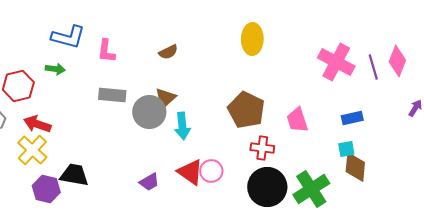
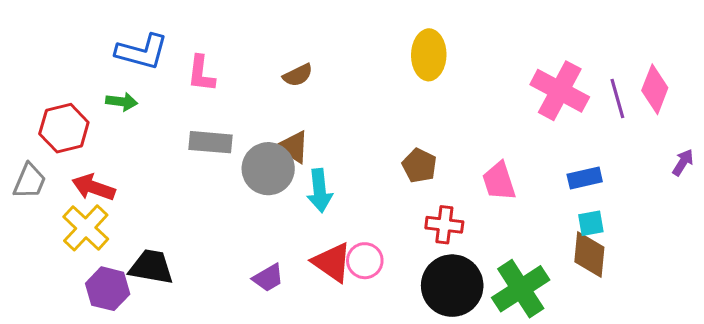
brown triangle: (165, 98) -> (293, 147), turned -45
brown pentagon: (246, 110) -> (419, 166), size x0.6
cyan square: (346, 149) -> (591, 223), moved

